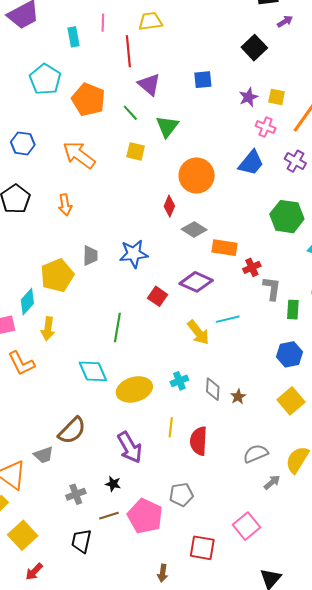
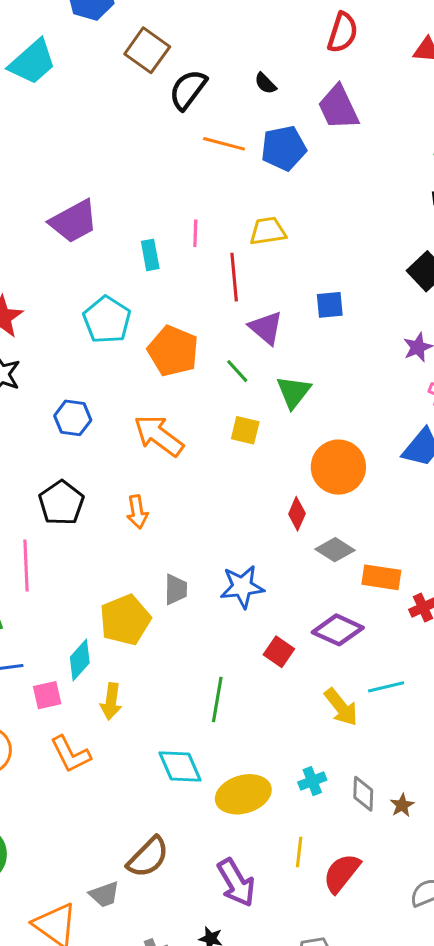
blue square: (203, 80) -> (330, 305), moved
red semicircle: (199, 441) -> (342, 873), turned 36

